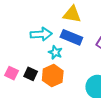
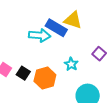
blue rectangle: (71, 37) -> (56, 28), moved
cyan star: (55, 52) -> (71, 64), moved

